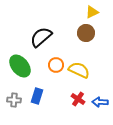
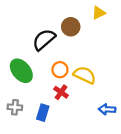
brown circle: (86, 33) -> (71, 27), moved
blue rectangle: (37, 96) -> (43, 113), moved
red cross: (78, 99) -> (61, 92), moved

